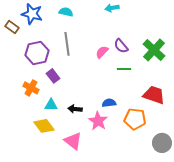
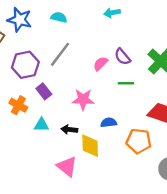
gray line: (67, 44) -> (60, 54), turned 45
pink star: (98, 121) -> (83, 99), moved, turned -30
yellow diamond: (44, 126) -> (90, 146), moved, turned 35

